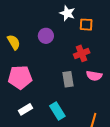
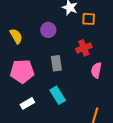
pink semicircle: (94, 76) -> (96, 70), turned 91
gray rectangle: (68, 79) -> (56, 63), moved
cyan rectangle: (57, 111) -> (58, 95), moved

